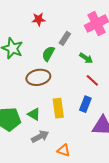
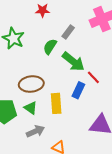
green arrow: (86, 58) -> (73, 62), moved, size x1.6
brown ellipse: (38, 77) -> (31, 84), moved
blue rectangle: (85, 104) -> (78, 90), moved

